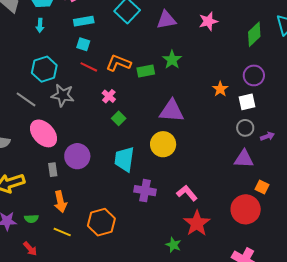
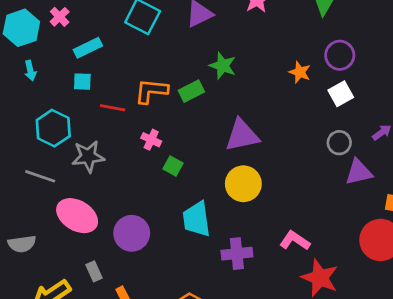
cyan square: (83, 44) -> (82, 82), moved
orange star: (220, 89) -> (300, 72), moved
gray circle: (245, 128) -> (339, 143), moved
gray rectangle: (53, 170) -> (94, 271), moved

